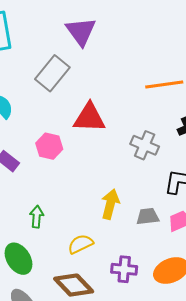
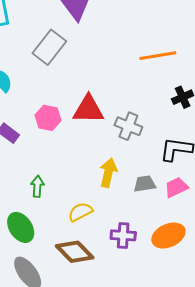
red triangle: (89, 118) -> (88, 109), moved
gray cross: (145, 145) -> (128, 126), moved

